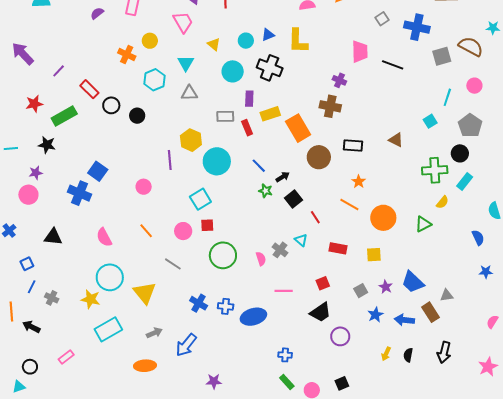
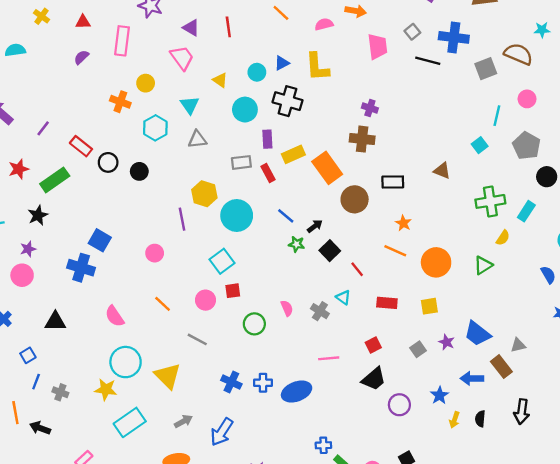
pink trapezoid: (360, 52) -> (377, 46), moved
black line: (393, 65) -> (428, 61), moved
black star: (47, 145) -> (38, 215), turned -30
black circle: (460, 153) -> (547, 177), moved
green circle: (223, 255) -> (254, 324), size x0.7
pink semicircle: (261, 259) -> (287, 308), moved
blue star: (375, 315) -> (440, 395), moved
blue cross: (285, 355) -> (323, 445), moved

